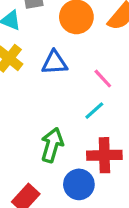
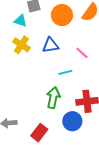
cyan line: (94, 111) -> (65, 72), moved, turned 32

